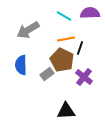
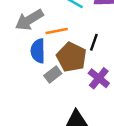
orange line: (66, 39) -> (57, 31), moved
blue semicircle: (21, 65) -> (38, 51), moved

